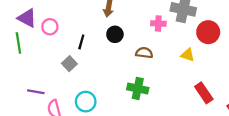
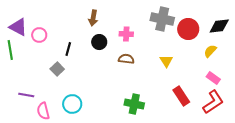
pink cross: (158, 23) -> (126, 34), moved
red circle: (208, 32) -> (188, 29), moved
yellow triangle: (188, 55) -> (166, 61), turned 40
green cross: (138, 89) -> (134, 104), moved

